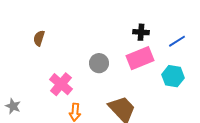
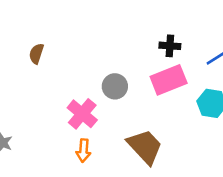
pink cross: (61, 84) -> (82, 114), moved

